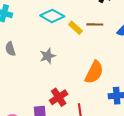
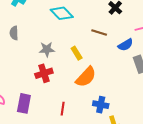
yellow rectangle: (75, 28) -> (77, 53), moved
red cross: (59, 97) -> (44, 73), moved

